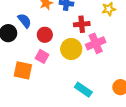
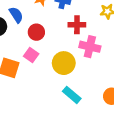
pink cross: (96, 43) -> (90, 47), turned 30
yellow circle: (71, 49) -> (64, 63), moved

